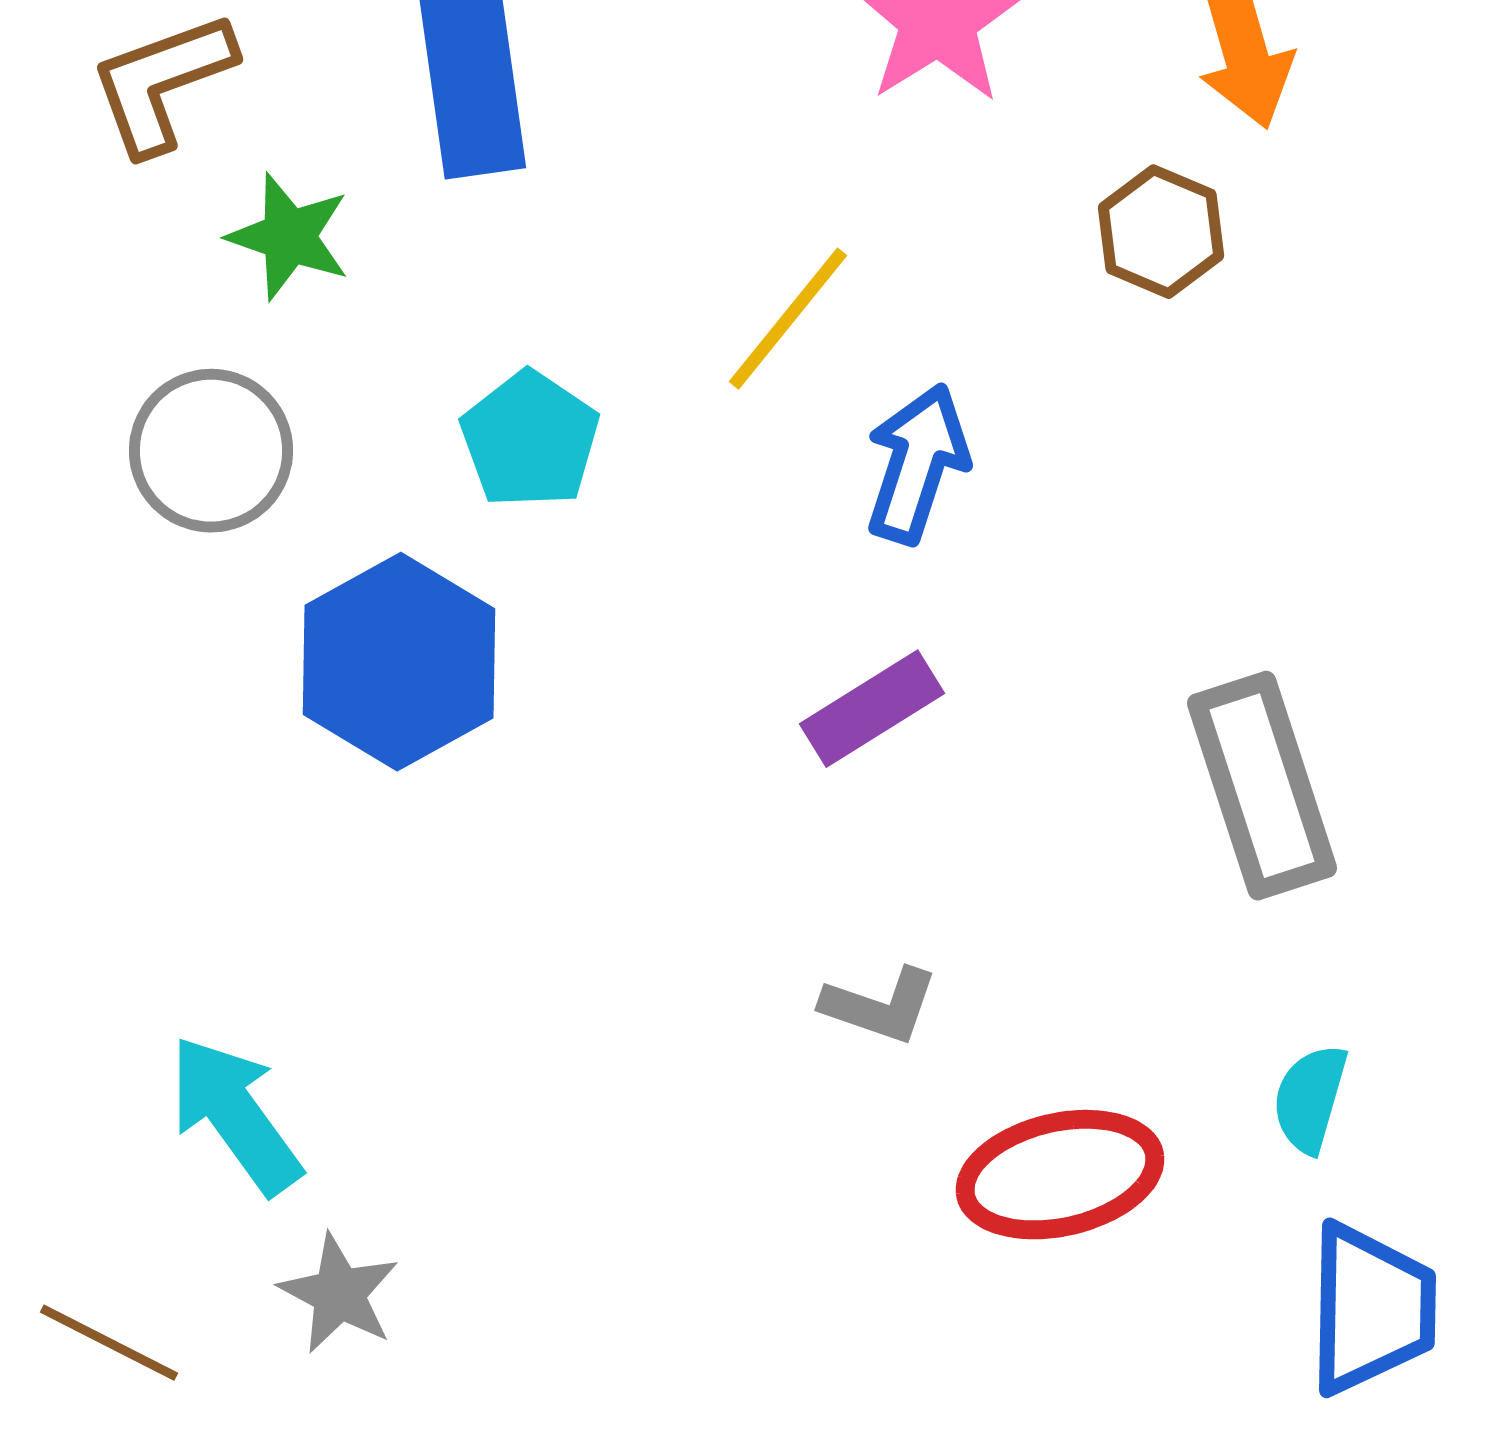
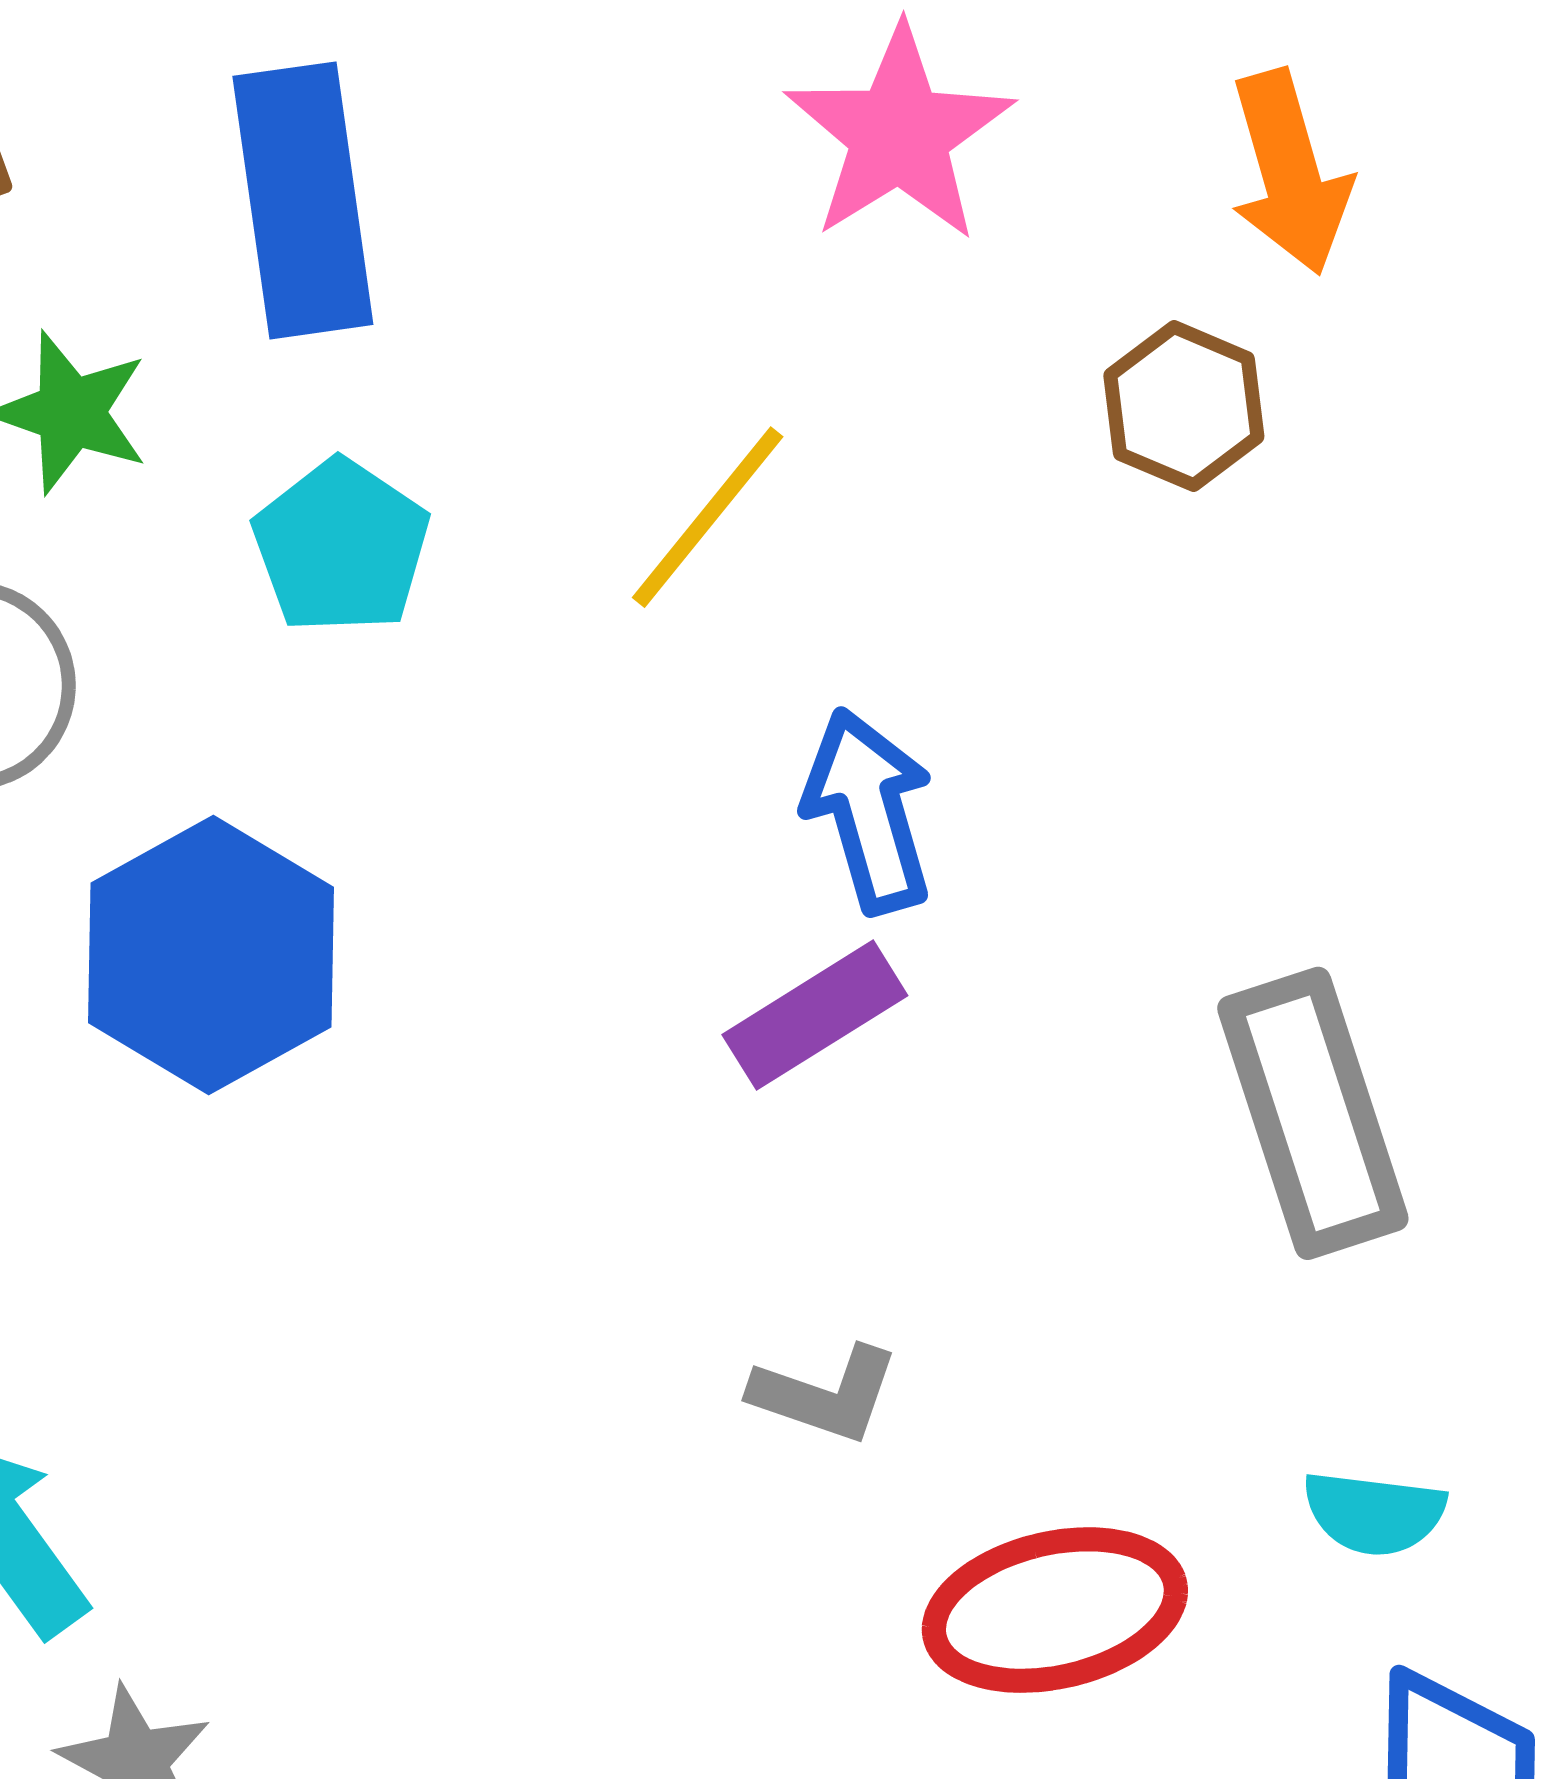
cyan pentagon: (530, 440) -> (341, 546), moved
blue arrow: (917, 464) -> (869, 811), moved, turned -34
cyan semicircle: (1310, 1099) -> (1374, 1513), turned -99

